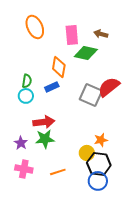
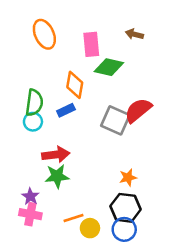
brown arrow: (101, 34) -> (134, 34), moved
green semicircle: (27, 81) -> (34, 103), size x1.5
purple star: (21, 143) -> (30, 196), moved
yellow circle: (87, 153) -> (90, 228), moved

